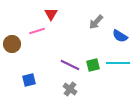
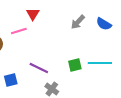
blue semicircle: (120, 36) -> (104, 24), moved
purple line: (70, 65) -> (39, 68), moved

